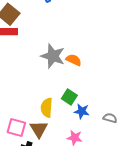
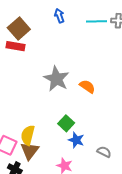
orange semicircle: (74, 60) -> (87, 86), moved
yellow semicircle: (47, 108) -> (28, 135), moved

